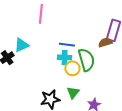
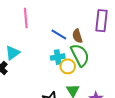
brown semicircle: (105, 43) -> (77, 36), moved, turned -80
blue line: (67, 45) -> (59, 35), moved, turned 35

